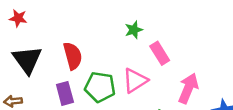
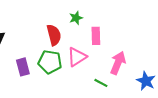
pink rectangle: (160, 53) -> (96, 36), turned 30
red semicircle: (73, 56) -> (54, 35), moved

